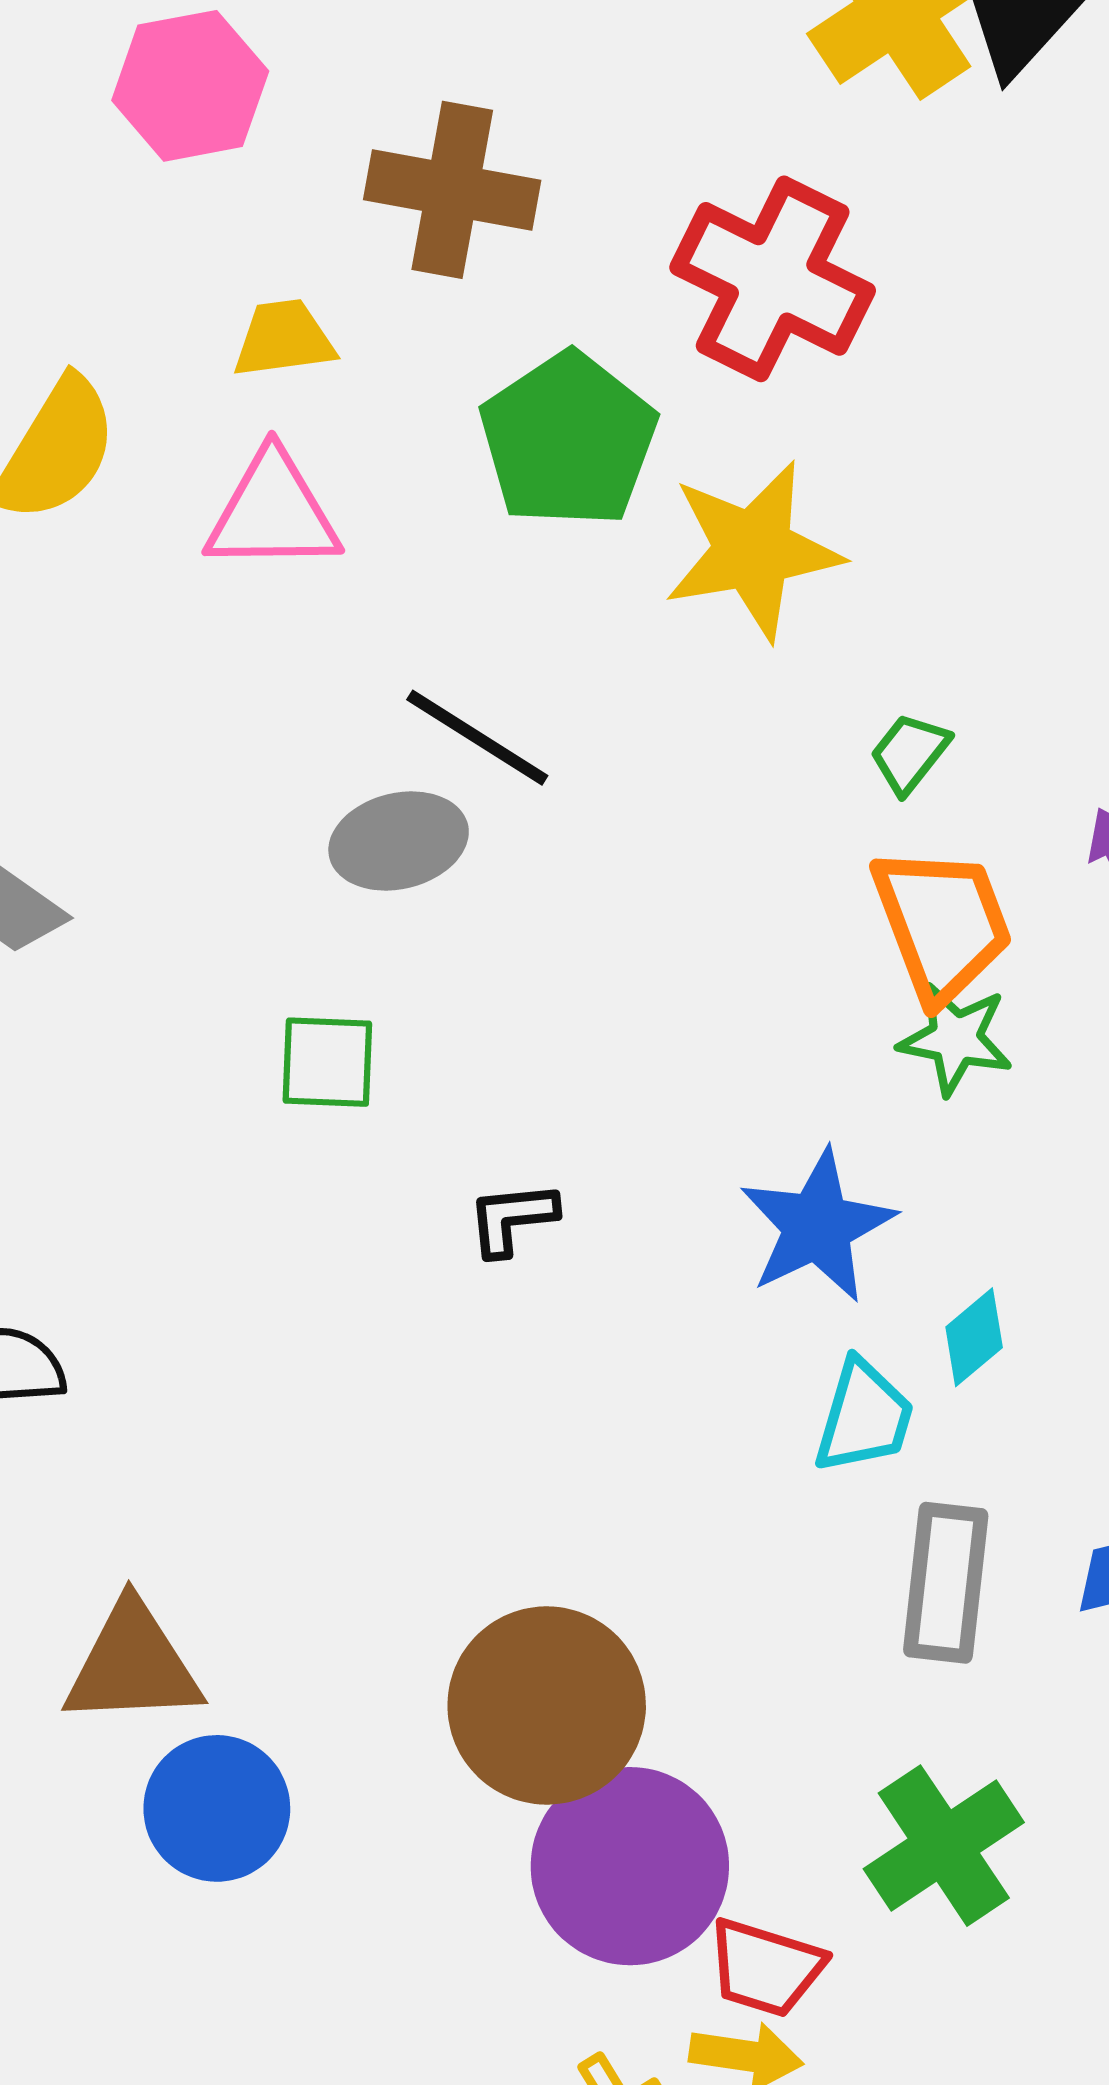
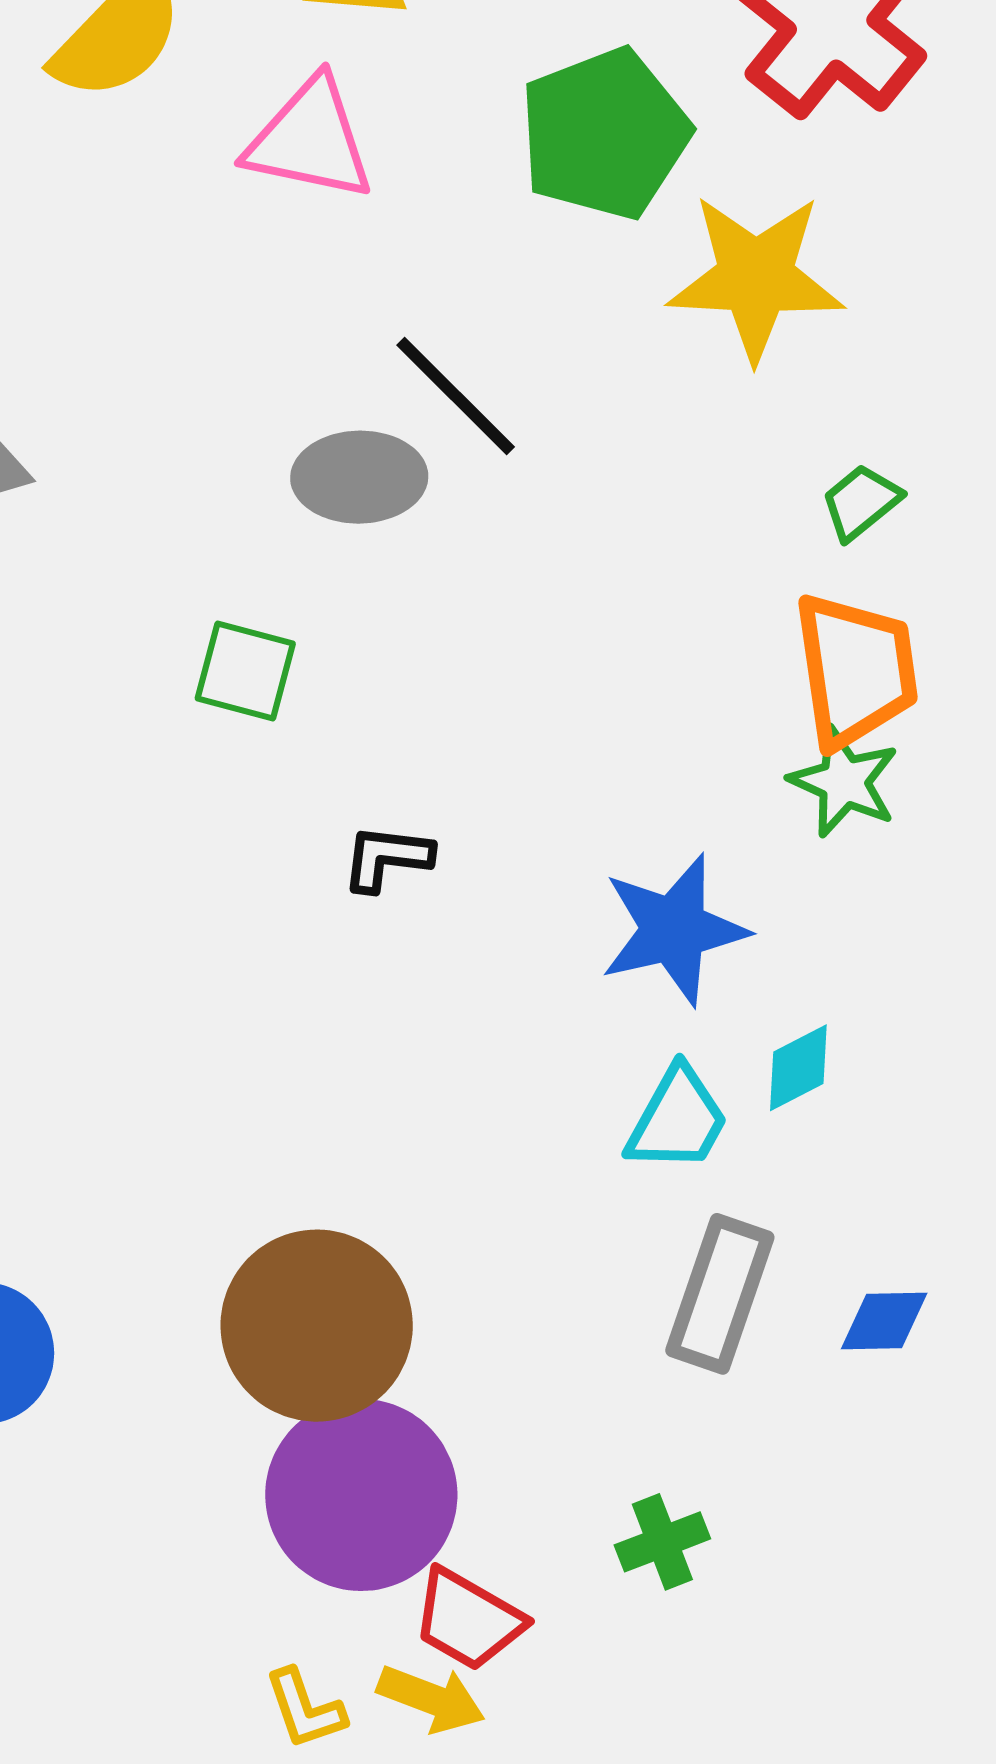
green cross: (944, 1846) -> (662, 1542), size x0.6

